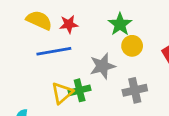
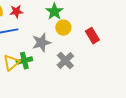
gray cross: (135, 90) -> (65, 61), turned -30

